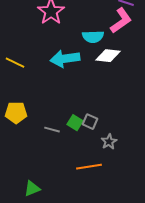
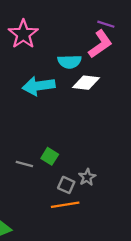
gray square: (90, 122) -> (66, 185), moved

